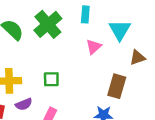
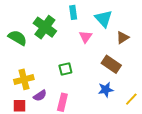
green square: (51, 79) -> (65, 69), moved
brown rectangle: (117, 86) -> (111, 64), turned -60

